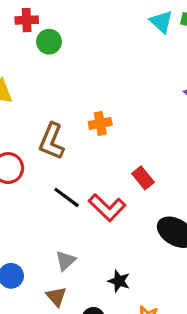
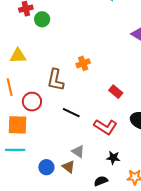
red L-shape: (107, 208) -> (106, 127), moved
gray triangle: (66, 261) -> (78, 151), turned -32
brown triangle: (56, 296) -> (68, 167), moved

